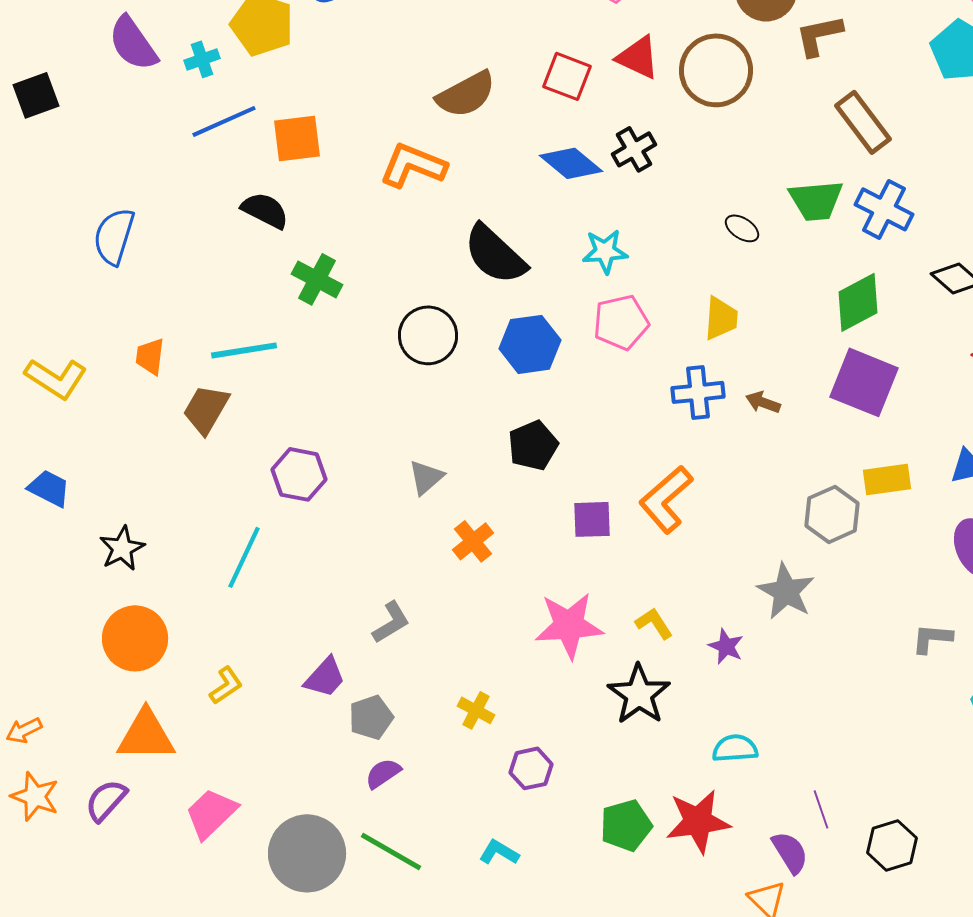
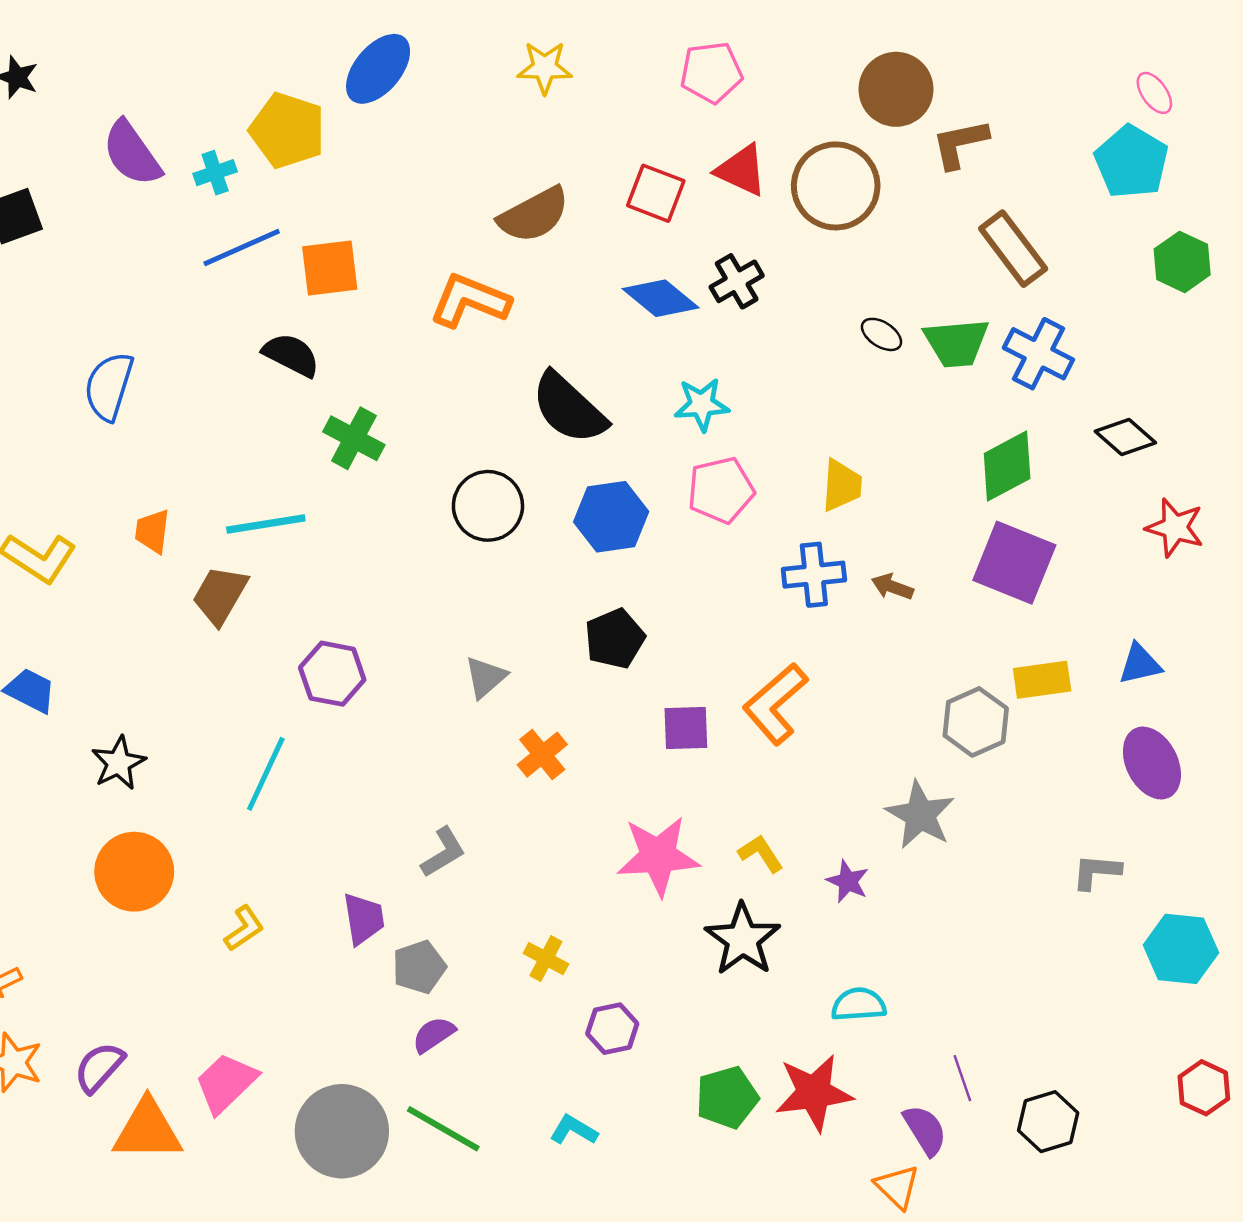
black ellipse: (742, 228) -> (882, 334), moved
purple trapezoid: (325, 677) -> (364, 919), turned -51
orange triangle: (146, 735) -> (147, 1130), moved

